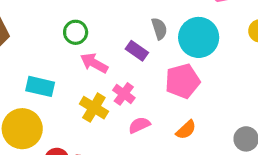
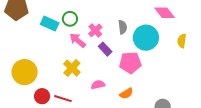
purple rectangle: (137, 51) -> (105, 49), moved
cyan rectangle: (40, 86) -> (50, 24), moved
pink cross: (124, 94) -> (95, 30), moved

